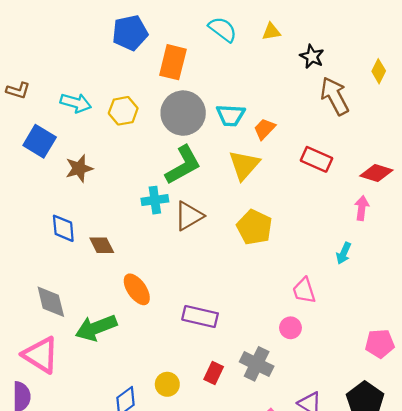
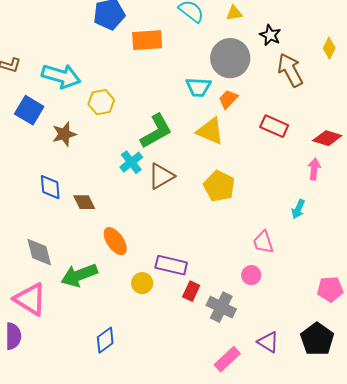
orange rectangle: (173, 62) -> (147, 40), turned 72
cyan arrow: (76, 103) -> (61, 76), size x1.4
yellow hexagon: (123, 111) -> (101, 102), moved
gray circle: (183, 113) -> (230, 58), moved
yellow triangle: (244, 165) -> (210, 131), turned -48
cyan cross: (155, 200) -> (131, 162), turned -30
red rectangle: (214, 373) -> (191, 291), moved
yellow circle: (167, 384) -> (142, 283), moved

